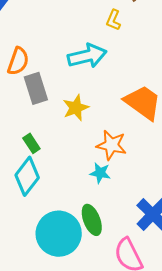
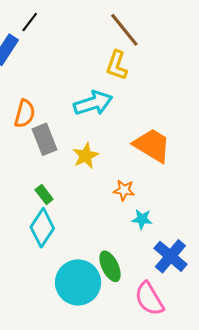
yellow L-shape: (113, 20) -> (117, 65), size x1.4
orange star: (111, 145) -> (124, 190), size x0.7
cyan star: (100, 173) -> (142, 219), moved

